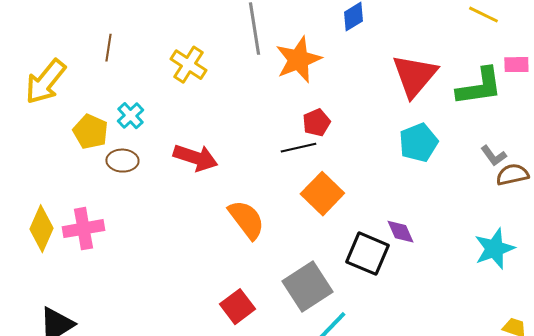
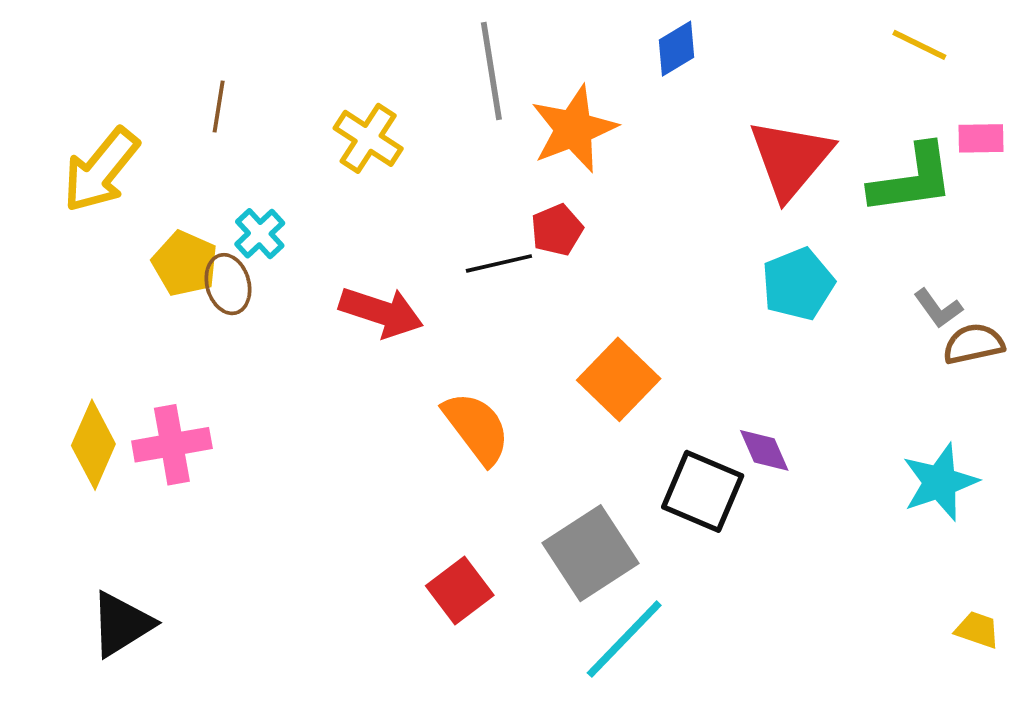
red pentagon: (316, 123) -> (557, 230), moved
black line: (298, 148) -> (499, 263), moved
brown ellipse: (122, 161) -> (228, 284), moved, turned 72

